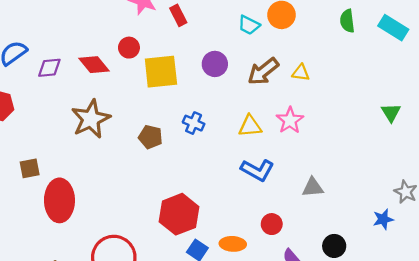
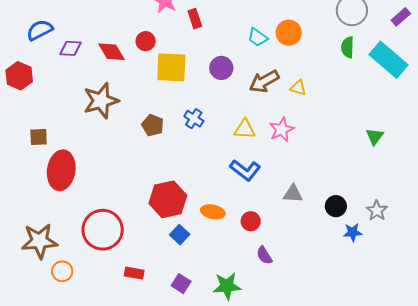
cyan rectangle: (393, 28) -> (388, 60), size x1.4
orange ellipse: (233, 244) -> (213, 212), moved
black circle: (334, 246) -> (336, 206), moved

